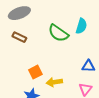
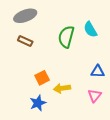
cyan semicircle: (81, 26) -> (90, 29), turned 133
green semicircle: (58, 33) -> (66, 37), turned 70

